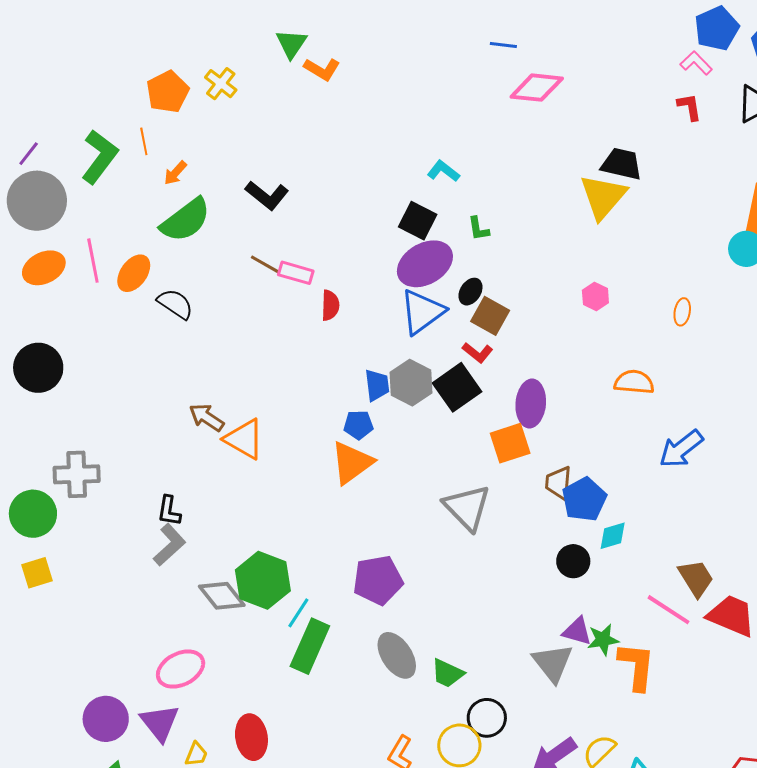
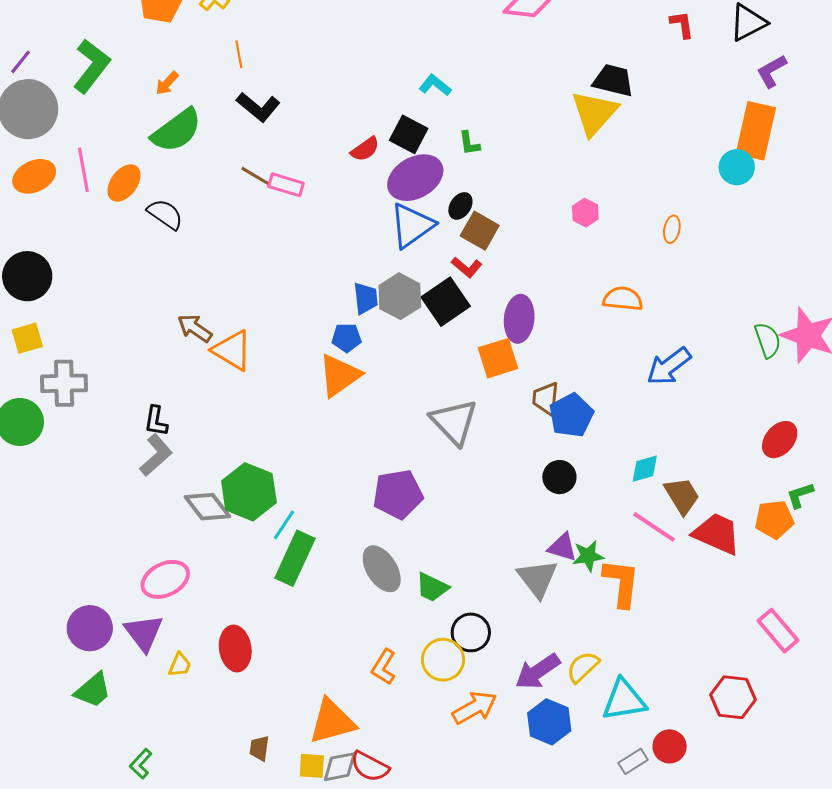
orange line: (144, 141) -> (239, 54), moved
red semicircle: (330, 305) -> (365, 149), moved, turned 52
cyan diamond: (613, 536) -> (645, 469), moved
yellow square: (37, 573) -> (27, 338), moved
purple pentagon: (378, 580) -> (398, 494), moved

